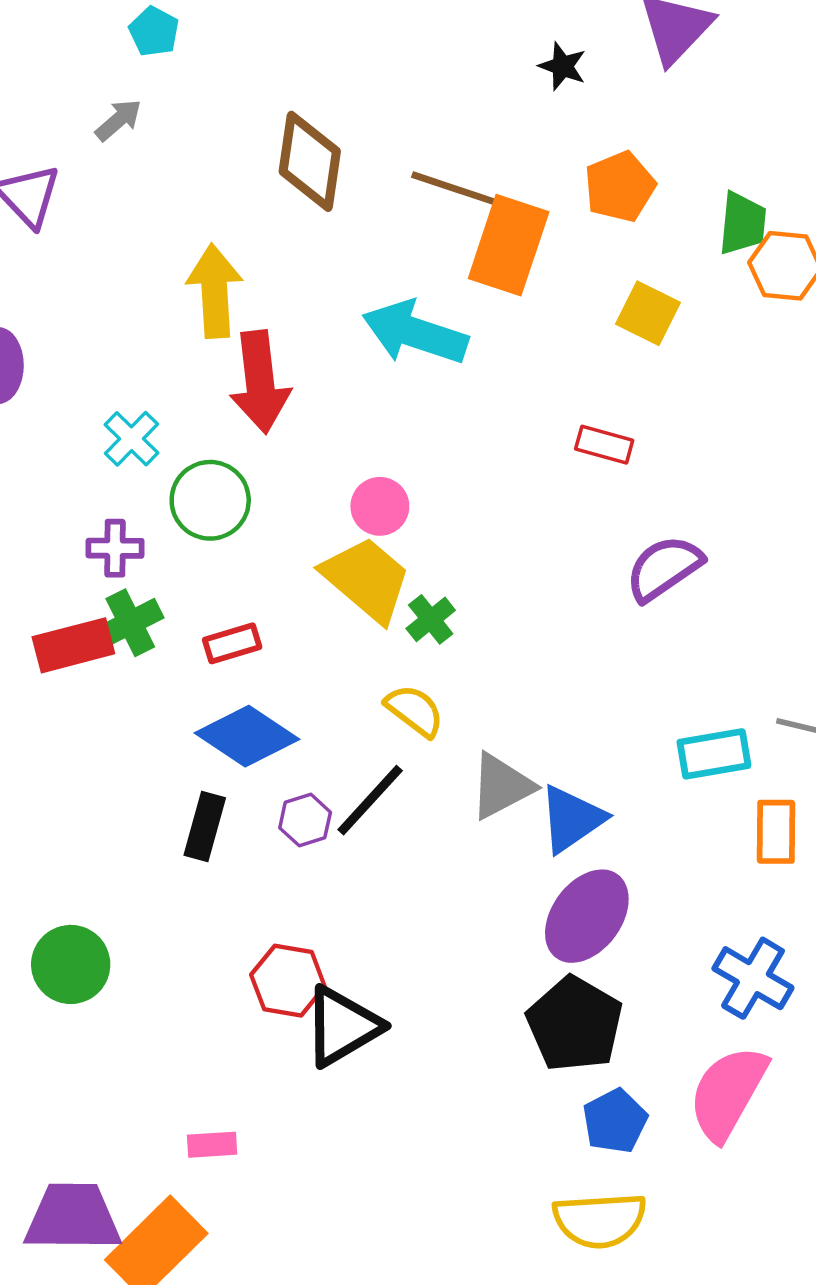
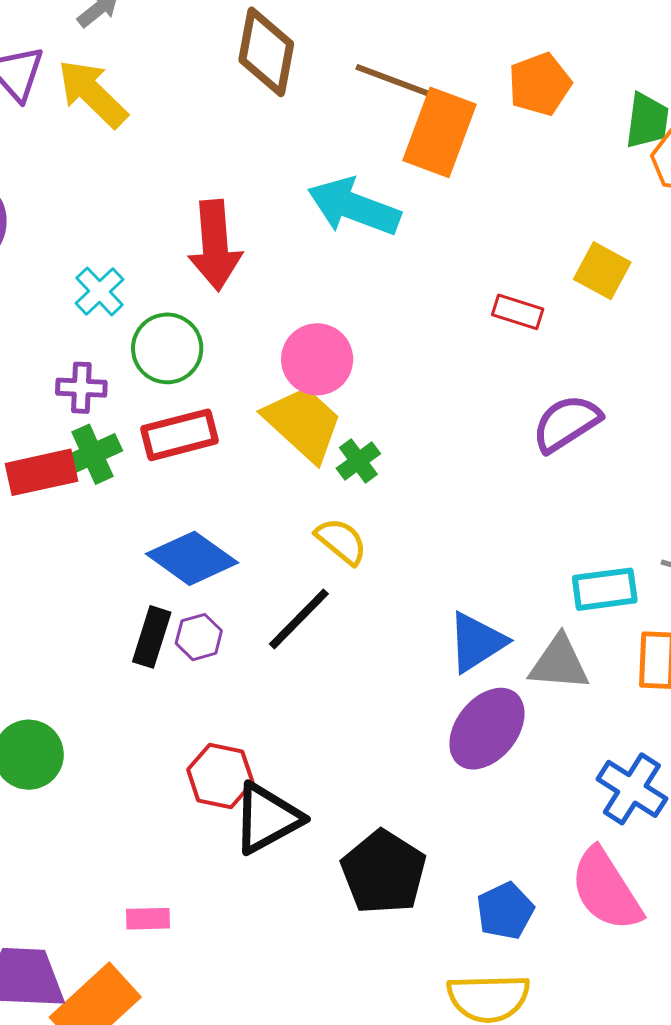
yellow arrow: (215, 291) -> (92, 94), moved, turned -44
yellow square: (648, 313) -> (602, 271), moved
pink circle: (380, 506) -> (317, 359), size x1.4
red rectangle: (232, 643) -> (179, 435), moved, size x1.5
gray triangle: (501, 786) -> (559, 663), moved, turned 30
purple hexagon: (305, 820) -> (199, 637), moved
black pentagon: (575, 1024) -> (384, 872), moved
pink semicircle: (728, 1093) -> (606, 890), turned -64

